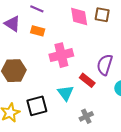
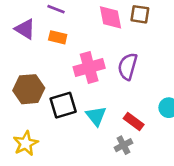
purple semicircle: (105, 65) -> (128, 66), moved
red rectangle: (87, 80) -> (134, 121), moved
black square: (37, 106) -> (63, 105), moved

